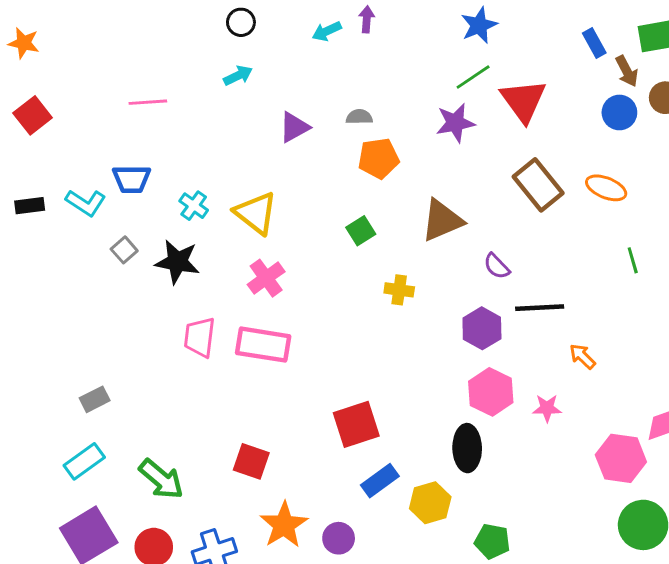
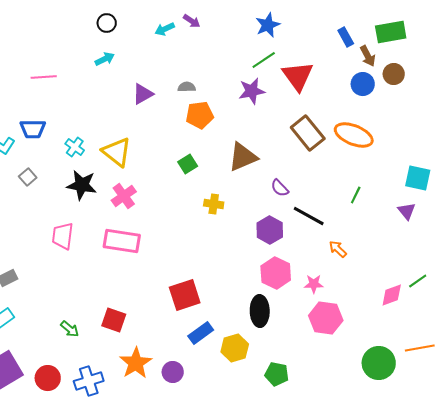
purple arrow: (367, 19) -> (192, 21), turned 120
orange ellipse: (606, 188) -> (354, 135), size x1.4
green line: (633, 260) -> (356, 195), moved, turned 42
black star: (177, 262) -> (82, 185), moved
black line: (540, 308) -> (309, 216), turned 32
pink trapezoid: (200, 337) -> (63, 236), moved
pink hexagon: (621, 458) -> (326, 318), moved
green arrow: (161, 479) -> (70, 329), moved, size x0.6

